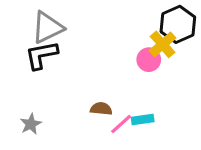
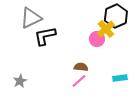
black L-shape: (41, 55) -> (45, 36), moved
brown semicircle: (101, 109) -> (81, 67), moved
cyan rectangle: (143, 119) -> (120, 78), moved

